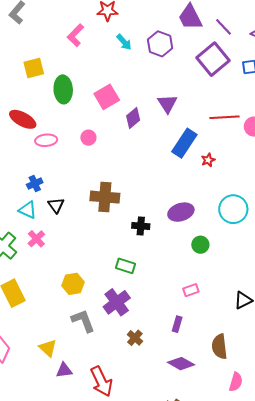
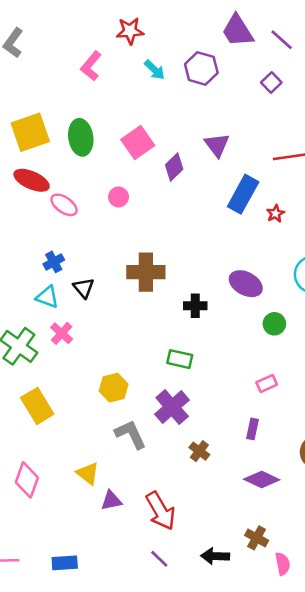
purple square: (213, 59) -> (271, 83), size x0.5
yellow square: (34, 68) -> (30, 132), moved, size x1.4
pink ellipse: (46, 140) -> (64, 205), turned 45
purple ellipse: (181, 212) -> (246, 284), turned 50

